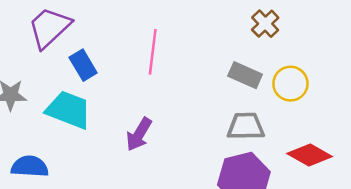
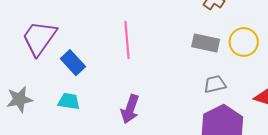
cyan trapezoid: (69, 110) -> (69, 101), size x0.6
gray trapezoid: (246, 126) -> (215, 84), size x0.7

